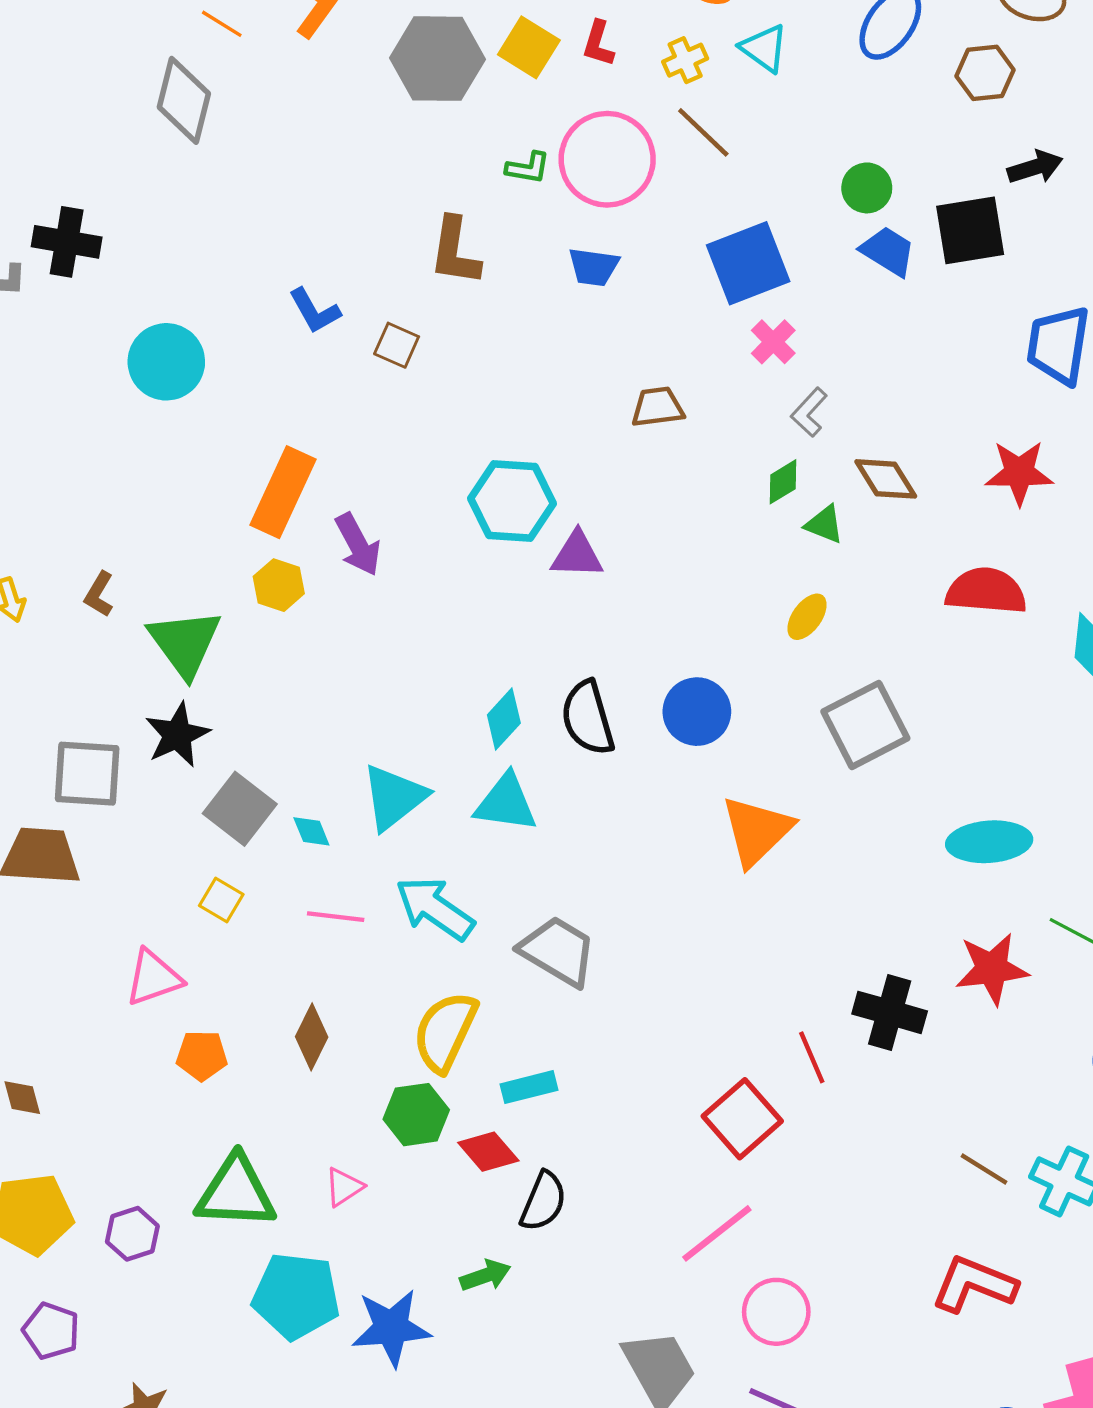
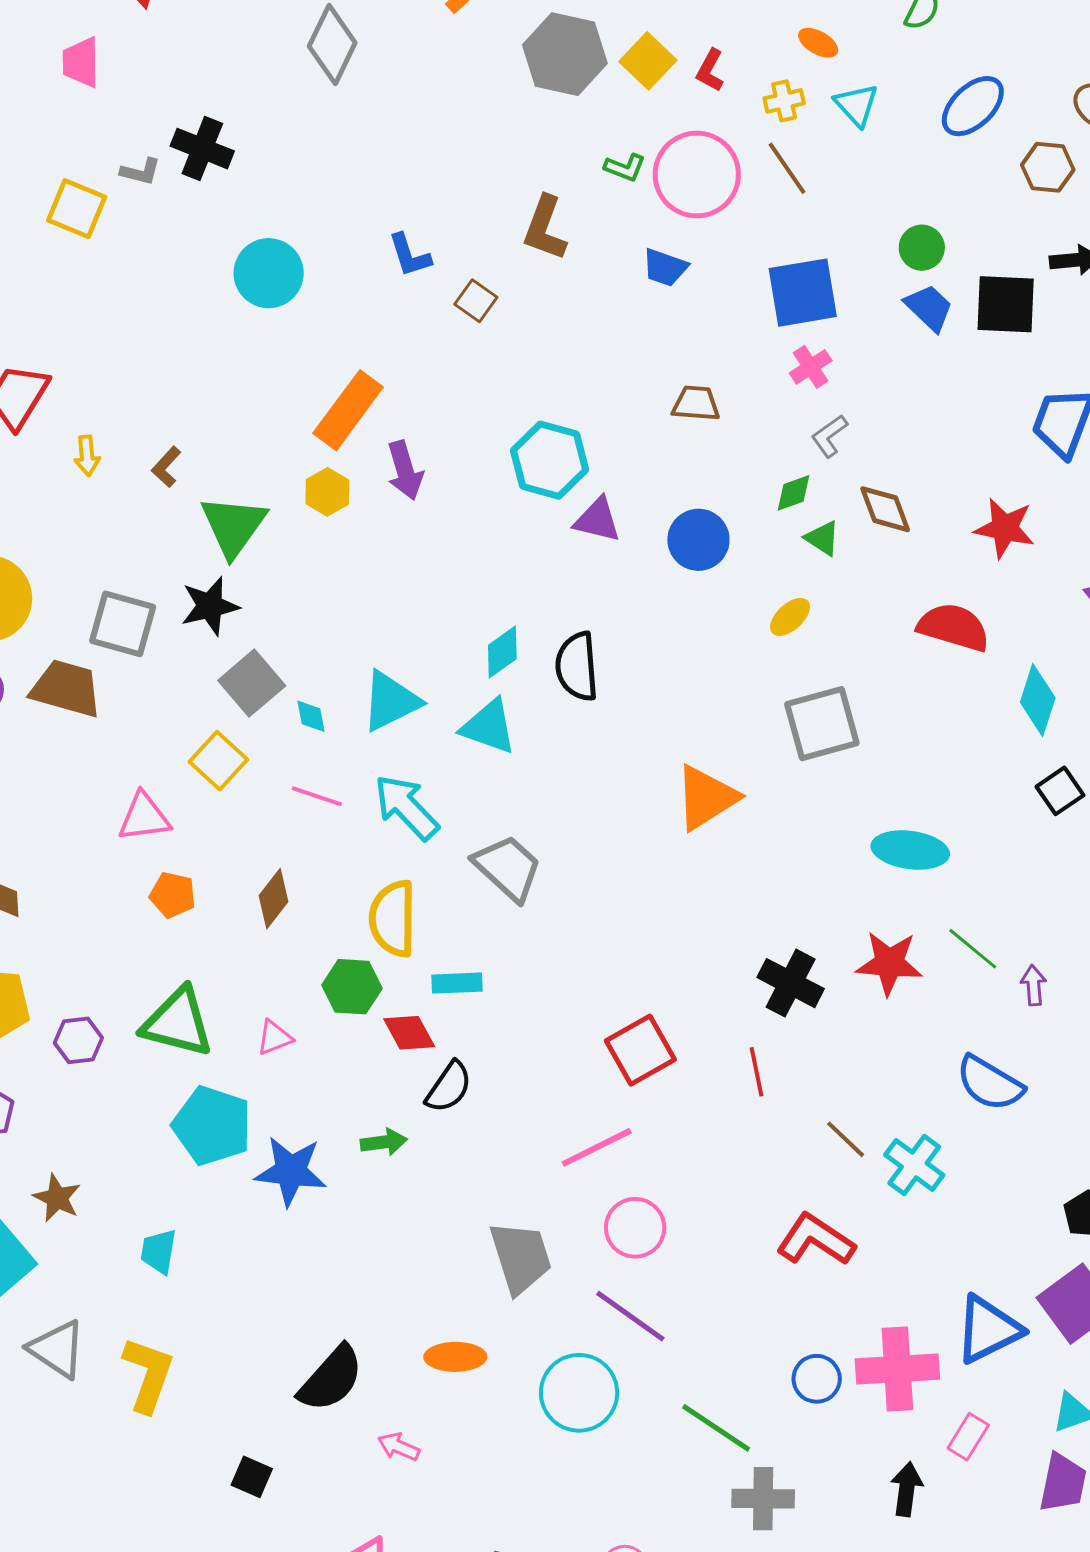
blue circle: (697, 712) -> (698, 540), moved
yellow square: (221, 900) -> (218, 761), size x1.4
yellow semicircle: (445, 1032) -> (393, 919), turned -36
red line: (812, 1057) -> (757, 1072), moved

